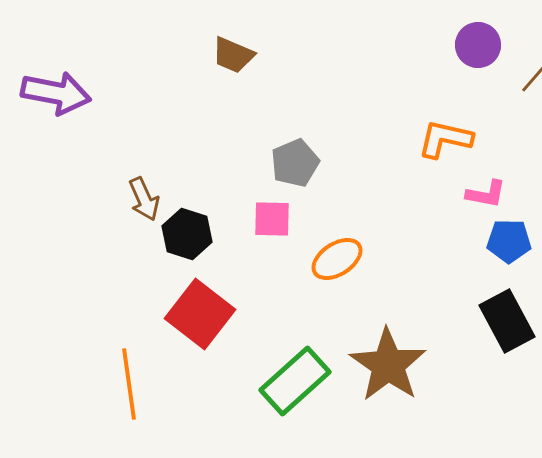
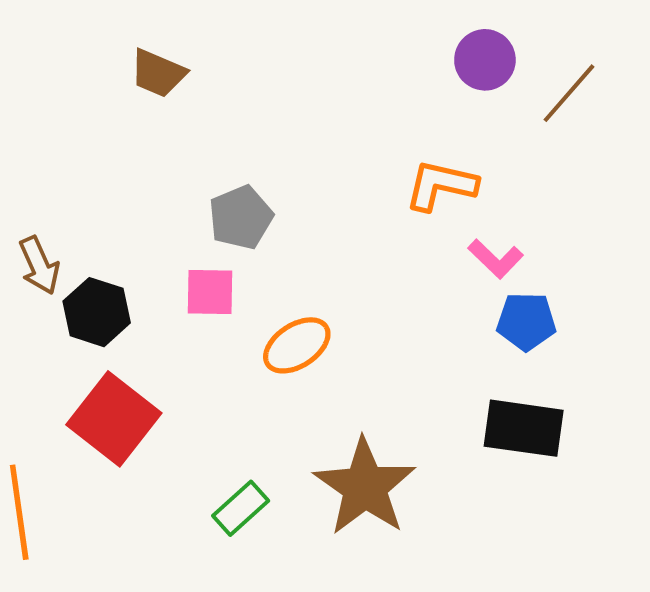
pink L-shape: (486, 194) -> (496, 259), turned 33
black rectangle: (507, 321) -> (524, 428), turned -54
green rectangle: (295, 381) -> (241, 508), size x0.6

